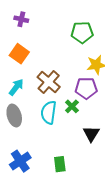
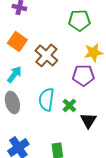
brown cross: (49, 82) -> (46, 55), moved
green cross: (72, 106) -> (69, 105), moved

